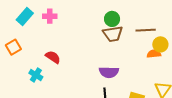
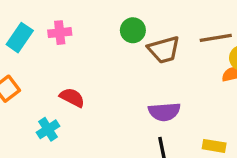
green circle: (112, 19) -> (133, 30), moved
cyan cross: (36, 75) -> (48, 129), turned 32

